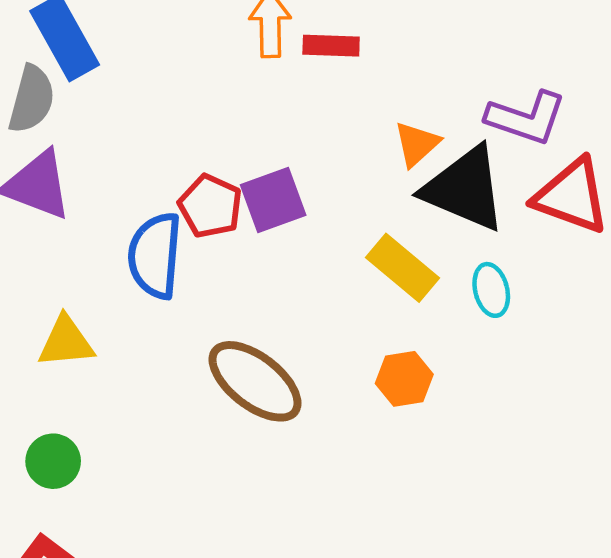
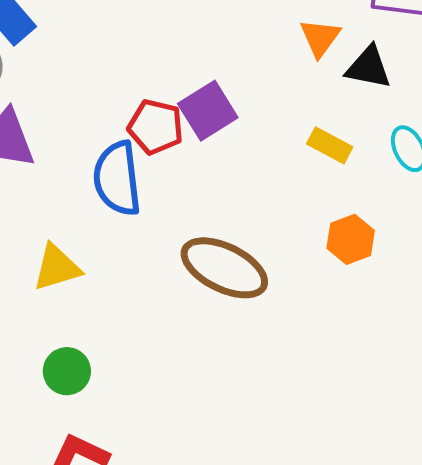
black triangle: (465, 189) -> (368, 67), size x0.6
yellow rectangle: (403, 268) -> (330, 145), size x0.7

